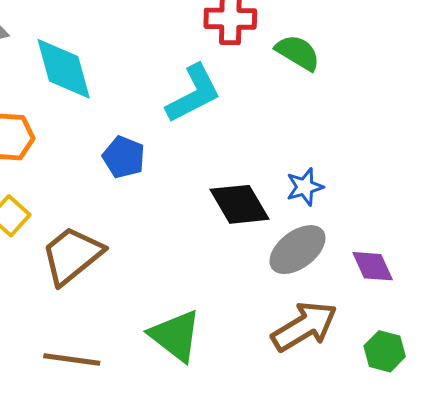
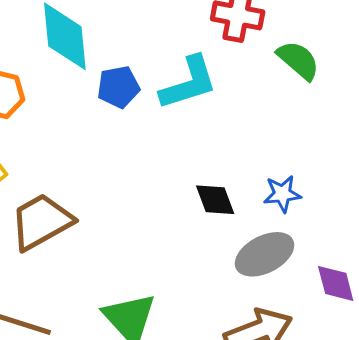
blue pentagon: (124, 157) -> (118, 87), moved, turned 30
black diamond: (240, 204) -> (215, 200), size x0.7

